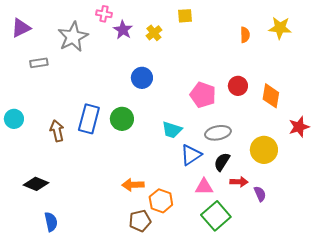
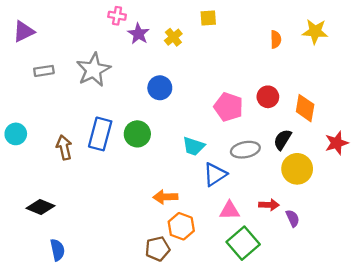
gray star: (73, 37) -> (93, 70), moved
black semicircle: (222, 162) -> (283, 140), moved
orange arrow: (133, 185) -> (165, 197), moved

